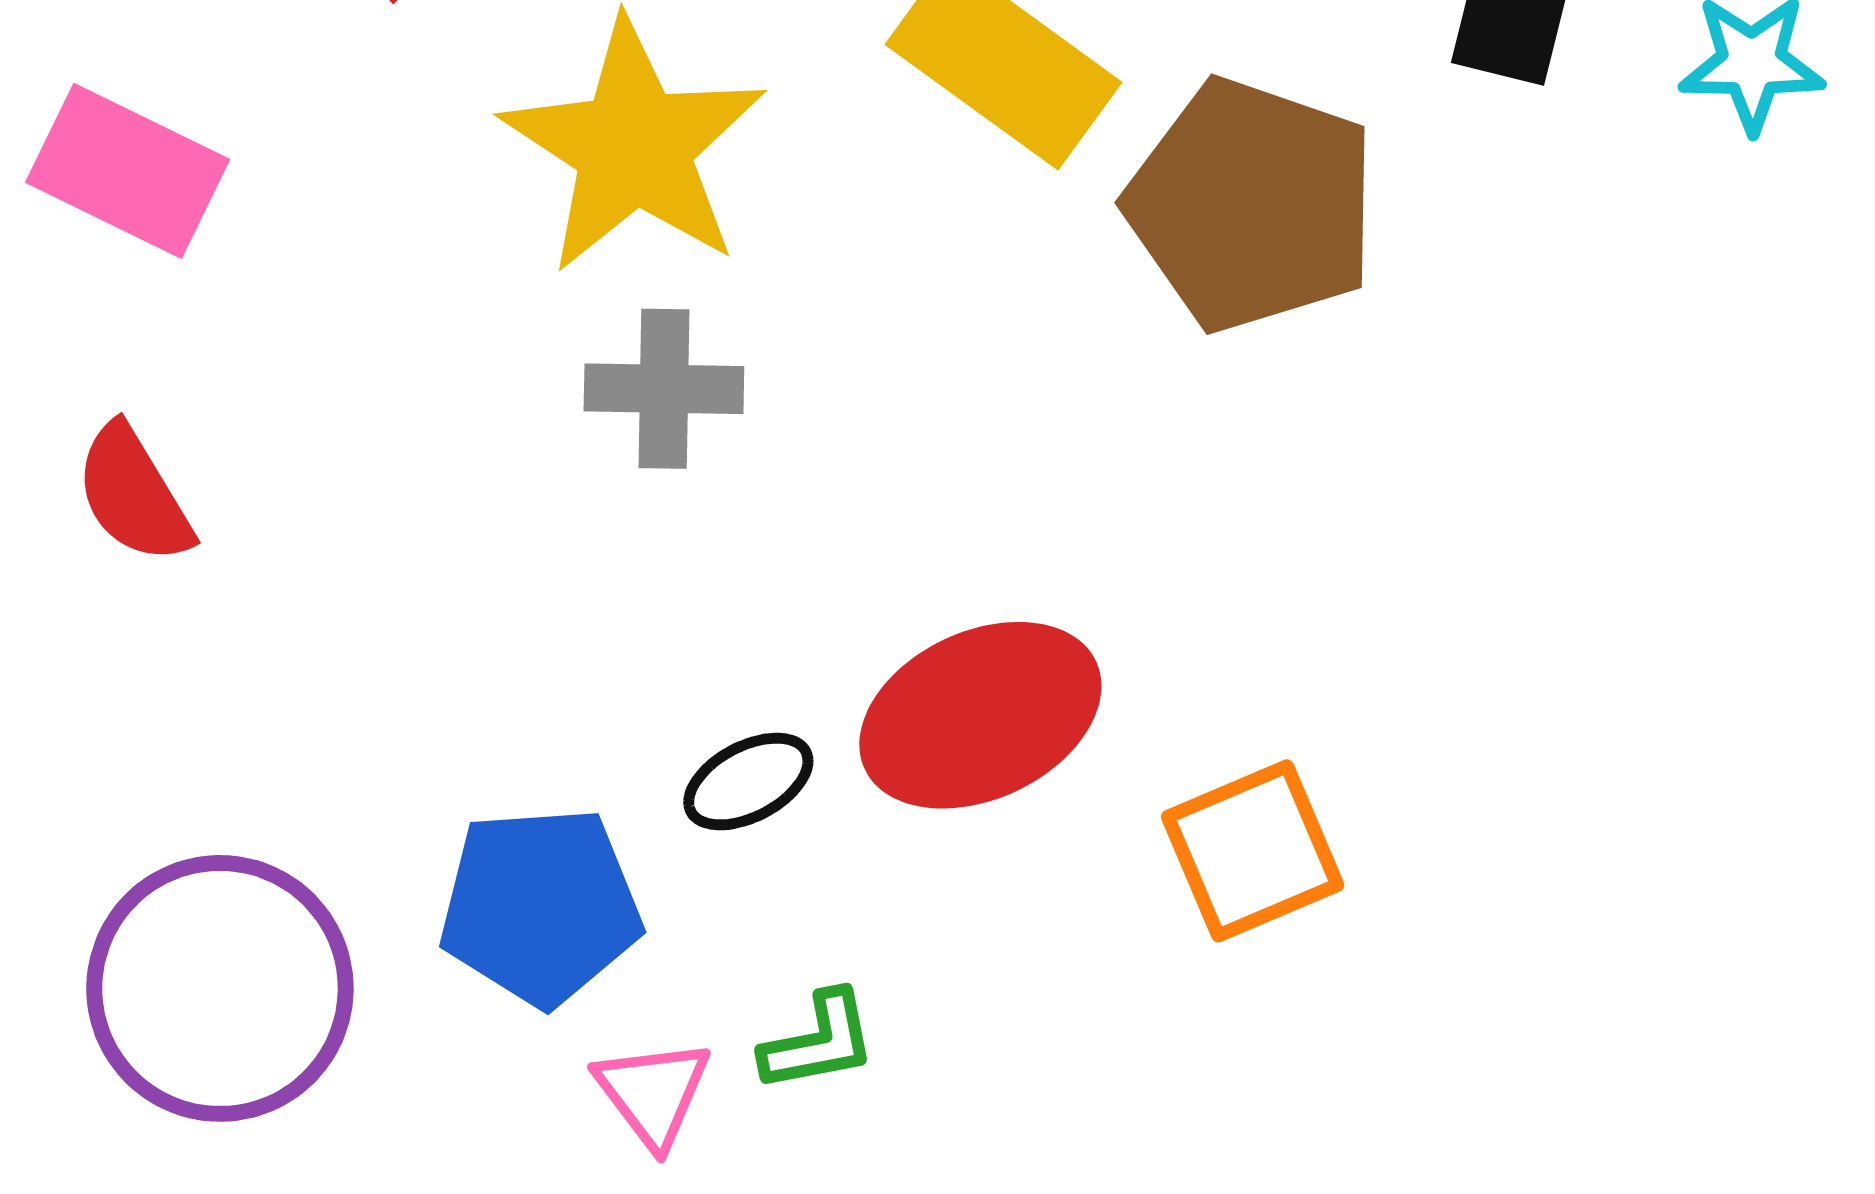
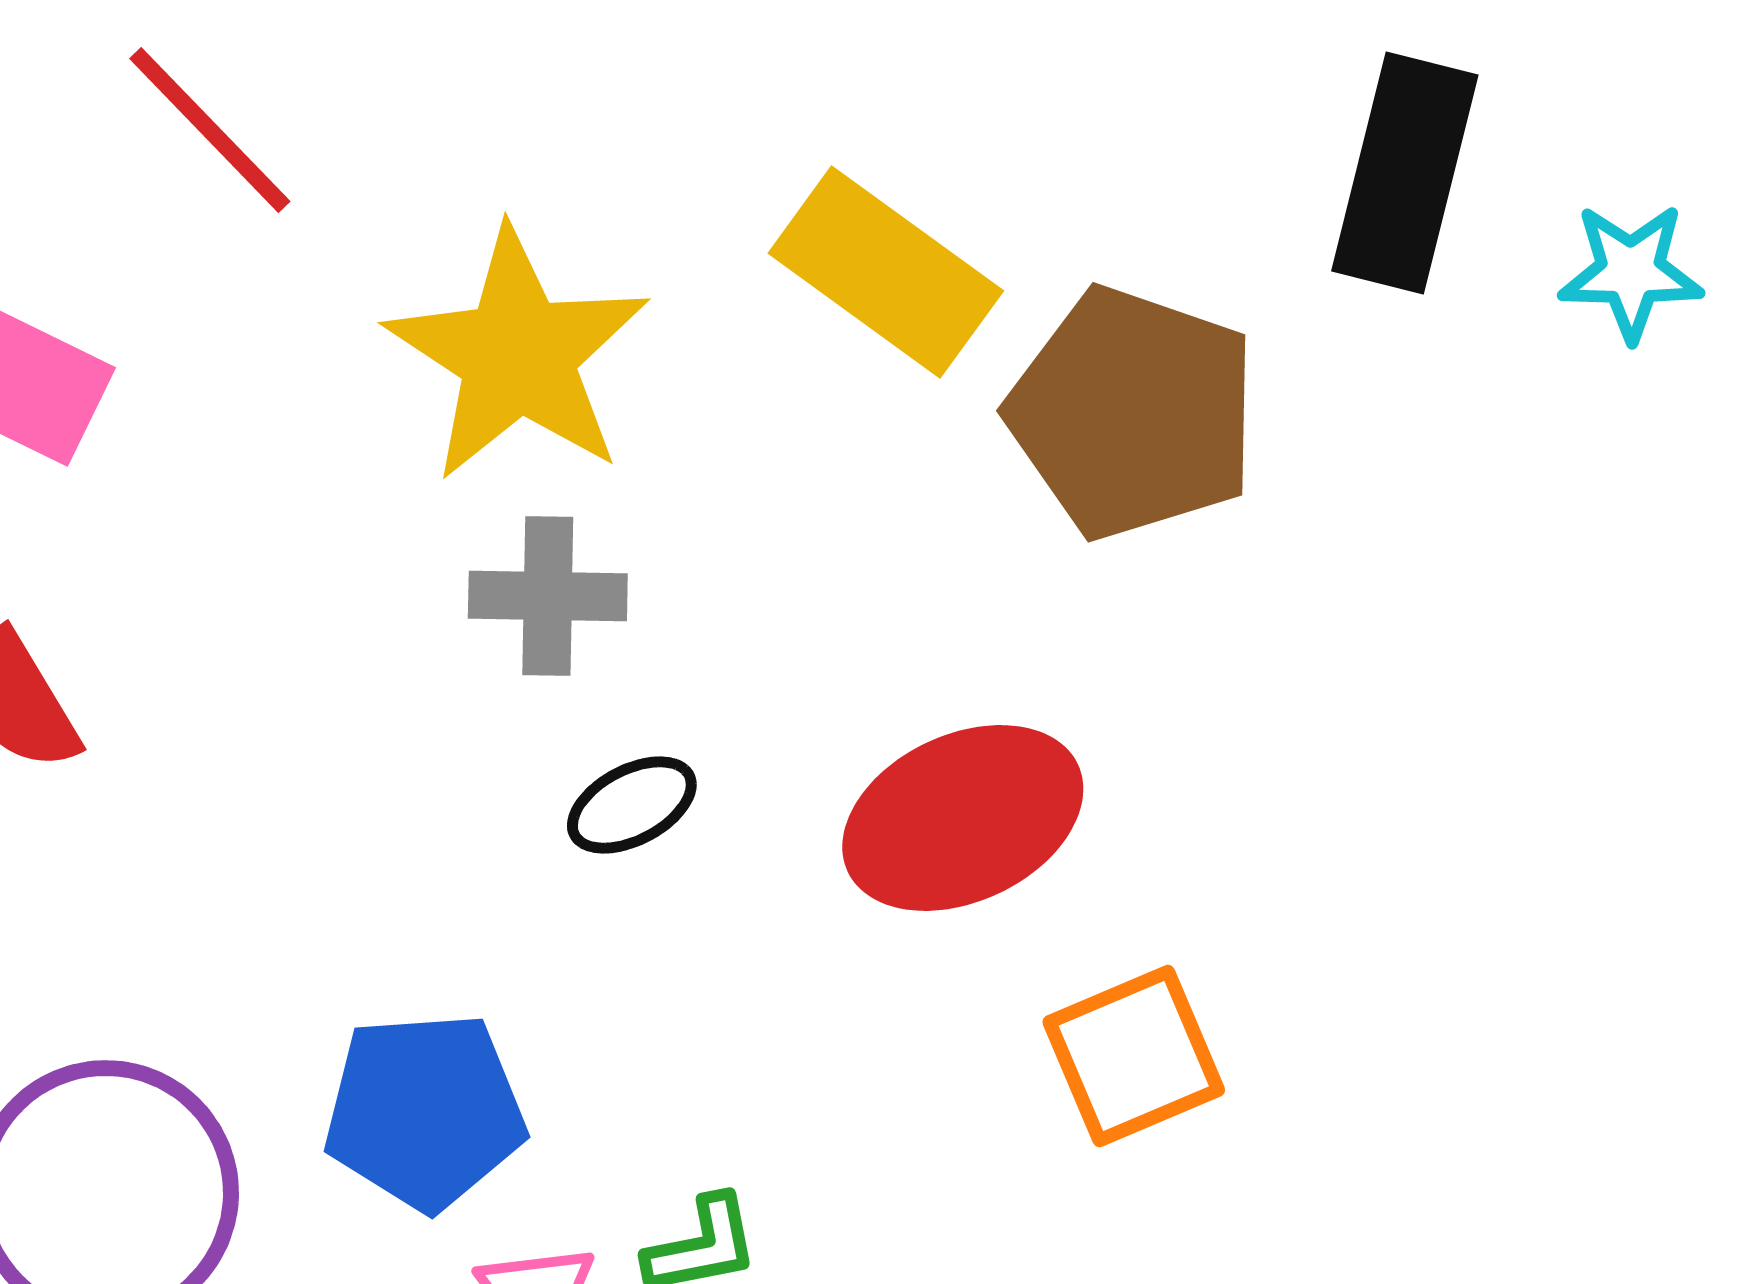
red ellipse: (980, 715) -> (963, 818), moved
black ellipse: (748, 782) -> (632, 805), moved

